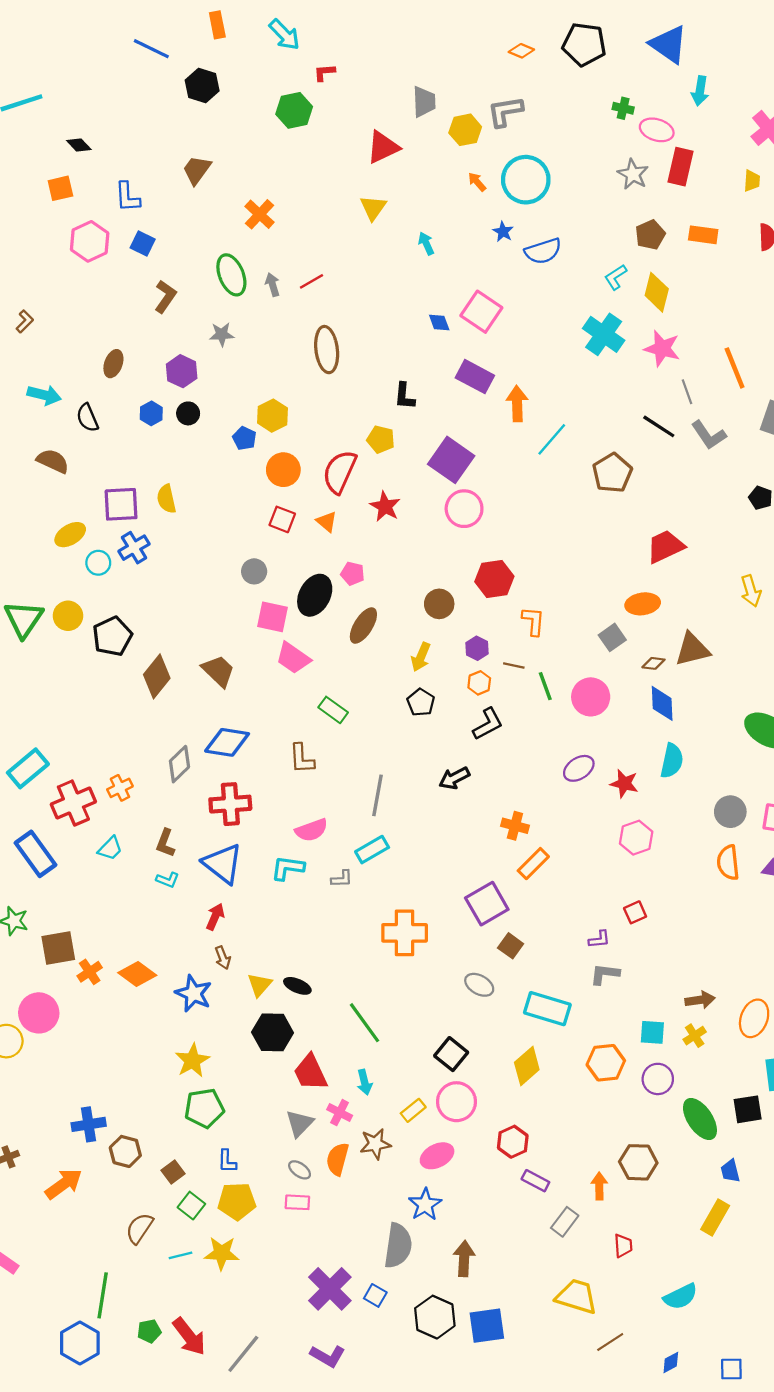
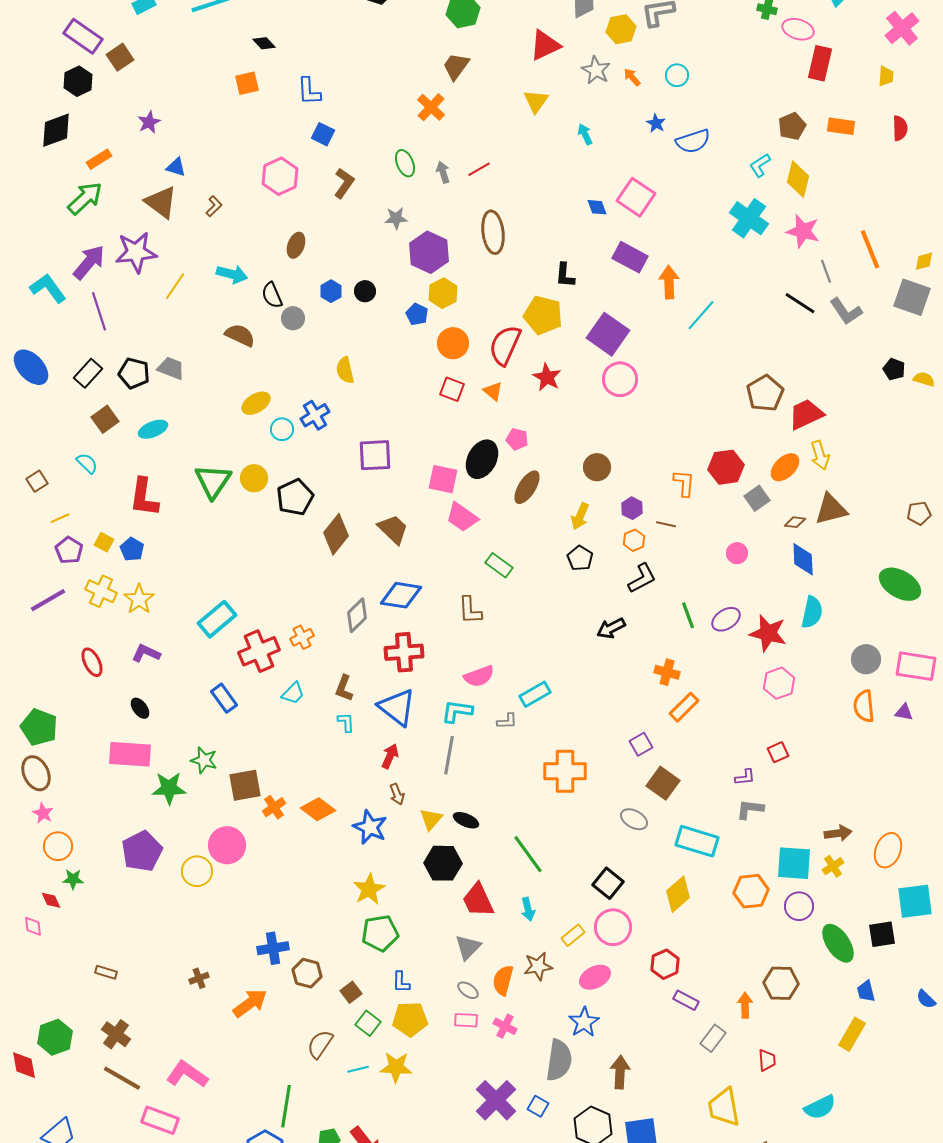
brown trapezoid: (197, 170) -> (456, 66), moved
gray star: (633, 174) -> (596, 70), moved
cyan circle: (526, 180) -> (677, 75), size x0.5
pink hexagon: (90, 241) -> (280, 176), moved
green ellipse: (231, 275) -> (405, 163), size x0.7
purple hexagon: (182, 371) -> (429, 252), moved, size x1.4
yellow pentagon: (381, 439) -> (543, 315), size x1.5
brown pentagon: (612, 473) -> (765, 393), moved
purple square: (121, 504) -> (375, 455), moved
gray circle: (254, 571) -> (293, 318), moved
red hexagon: (494, 579) -> (726, 467), moved
yellow arrow: (751, 591) -> (820, 455), moved
orange ellipse: (643, 604) -> (785, 467), turned -36
green line: (545, 686) -> (688, 615), moved
pink circle: (591, 697) -> (737, 553), size x0.6
red star: (624, 784) -> (768, 633), size x1.4
gray line: (377, 795) -> (449, 755), moved
blue rectangle: (36, 854) -> (224, 698), size x0.7
cyan L-shape: (168, 880) -> (346, 722), turned -115
purple square: (487, 904) -> (641, 744), size x0.6
brown square: (511, 946) -> (663, 783), size x1.4
cyan square: (652, 1032) -> (794, 863), size x1.5
pink cross: (340, 1113) -> (505, 1026), moved
yellow trapezoid: (577, 1296) -> (724, 1107), turned -117

